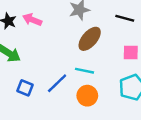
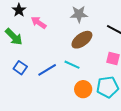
pink arrow: (32, 20) -> (39, 23), moved
orange circle: (87, 96) -> (83, 89), moved

